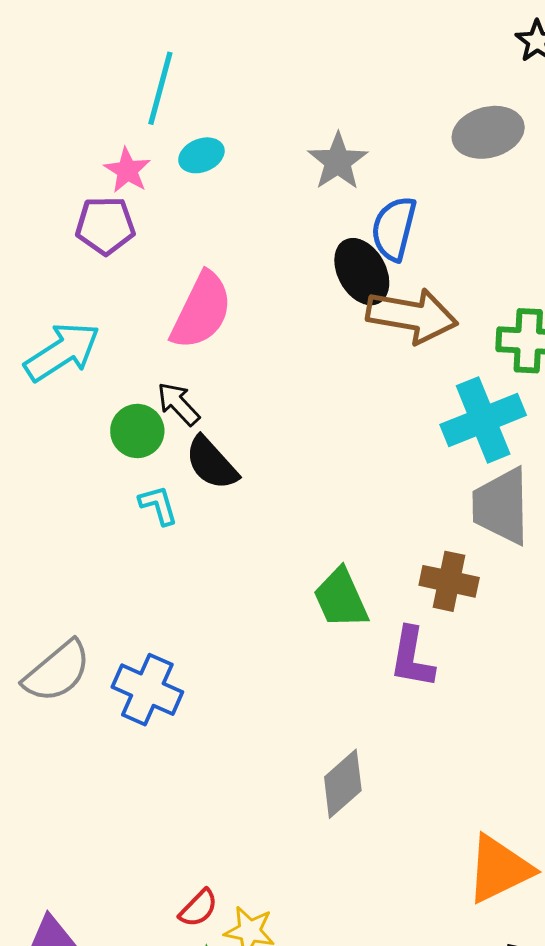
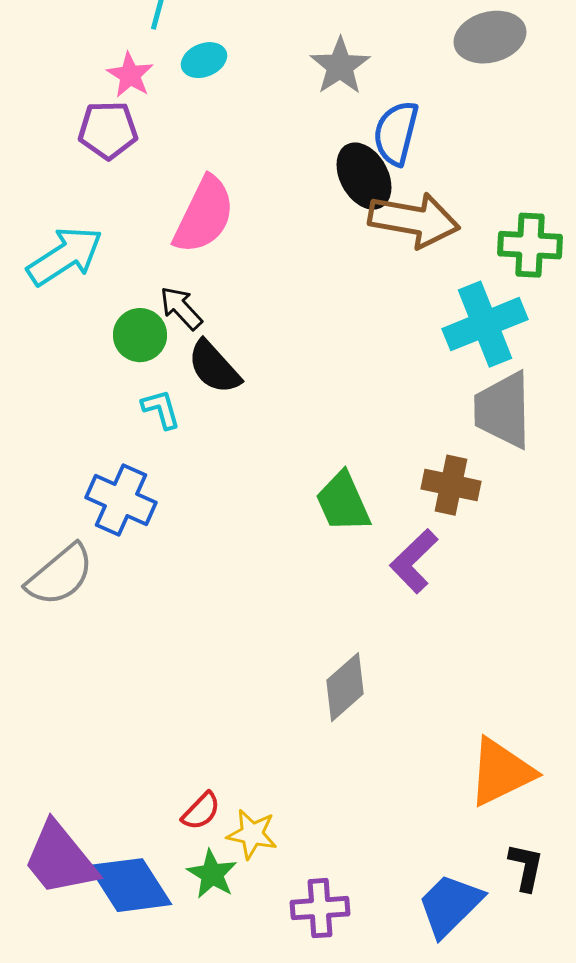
purple L-shape: (412, 658) -> (414, 561), turned 36
blue cross: (147, 690) -> (121, 500), moved

